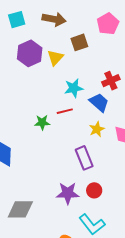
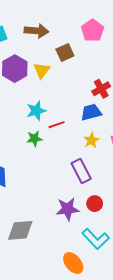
cyan star: (74, 88) -> (36, 111), moved
blue trapezoid: (99, 102) -> (91, 112), turned -50

